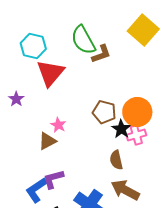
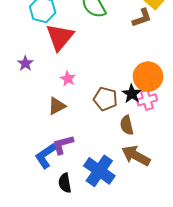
brown L-shape: (101, 54) -> (142, 18), moved
brown pentagon: (104, 112) -> (105, 99), moved
pink star: (58, 125) -> (68, 79), moved

